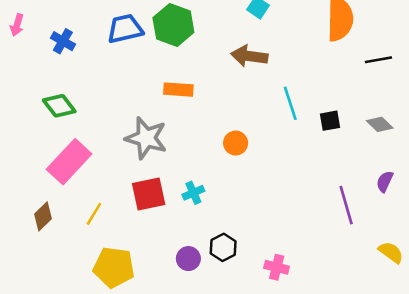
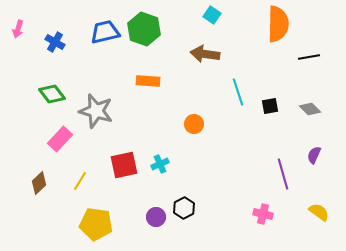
gray star: (146, 138) -> (96, 111), moved
pink rectangle: (69, 162) -> (60, 139), size x0.7
pink cross: (277, 267) -> (263, 214), moved

